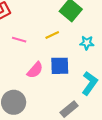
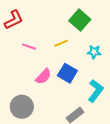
blue square: (60, 66) -> (67, 73), turned 30

